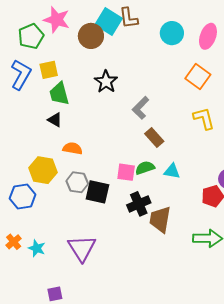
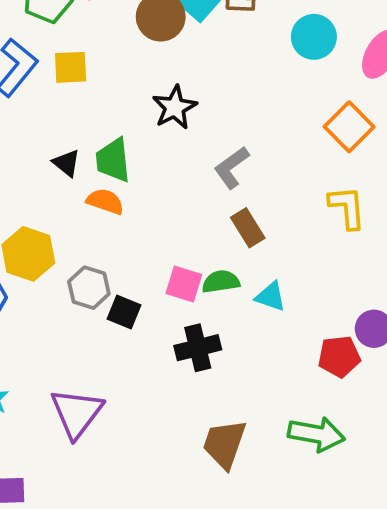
green trapezoid: (59, 94) -> (113, 160), moved
orange semicircle: (72, 148) -> (105, 201), moved
black square: (97, 192) -> (124, 312), size x0.7
brown trapezoid: (160, 219) -> (224, 444), moved

